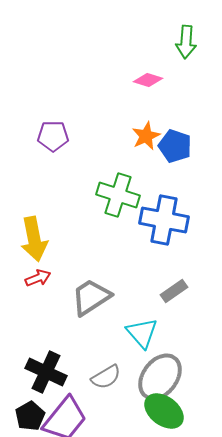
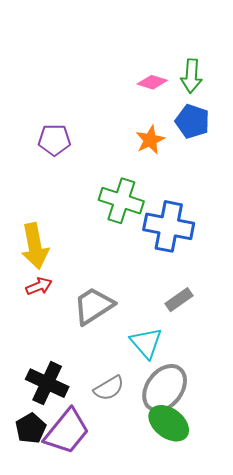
green arrow: (186, 42) -> (191, 76), moved
blue pentagon: (175, 146) -> (192, 121), moved

